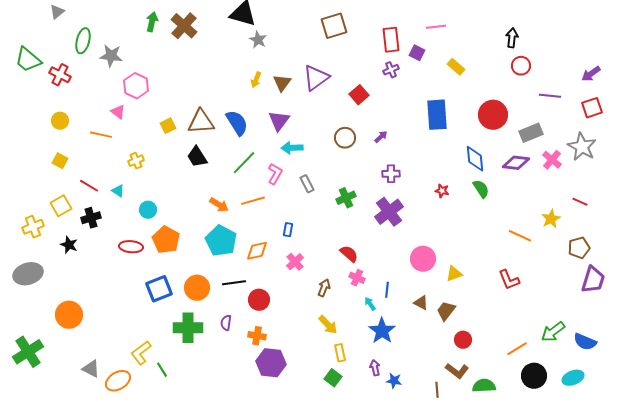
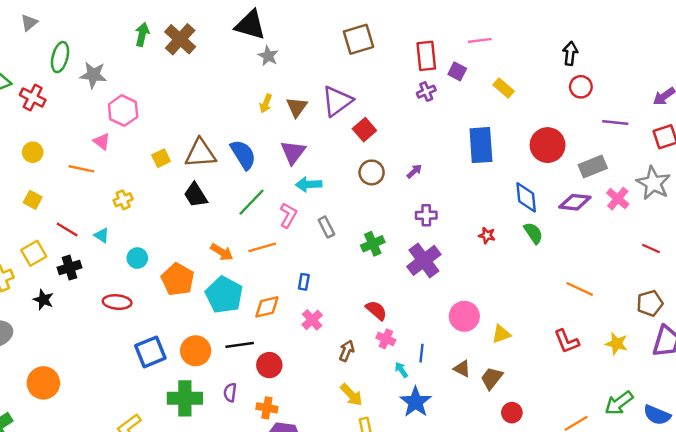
red square: (359, 95) -> (364, 130), moved
yellow star: (551, 219) -> (617, 344), moved, turned -30
orange pentagon: (166, 240) -> (178, 279), moved

